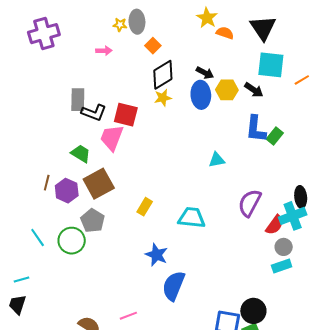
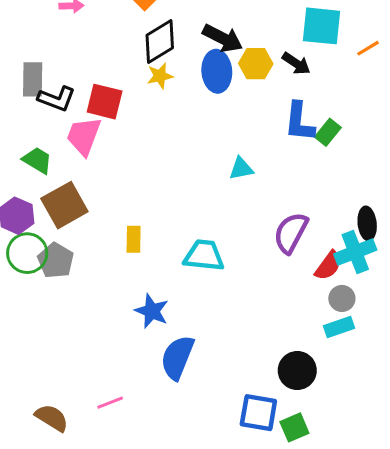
black arrow: (205, 73) -> (223, 38), size x1.5
yellow rectangle: (145, 207) -> (134, 239), turned -30
green circle: (72, 241) -> (27, 253), moved
black circle: (253, 311) -> (297, 371), moved

